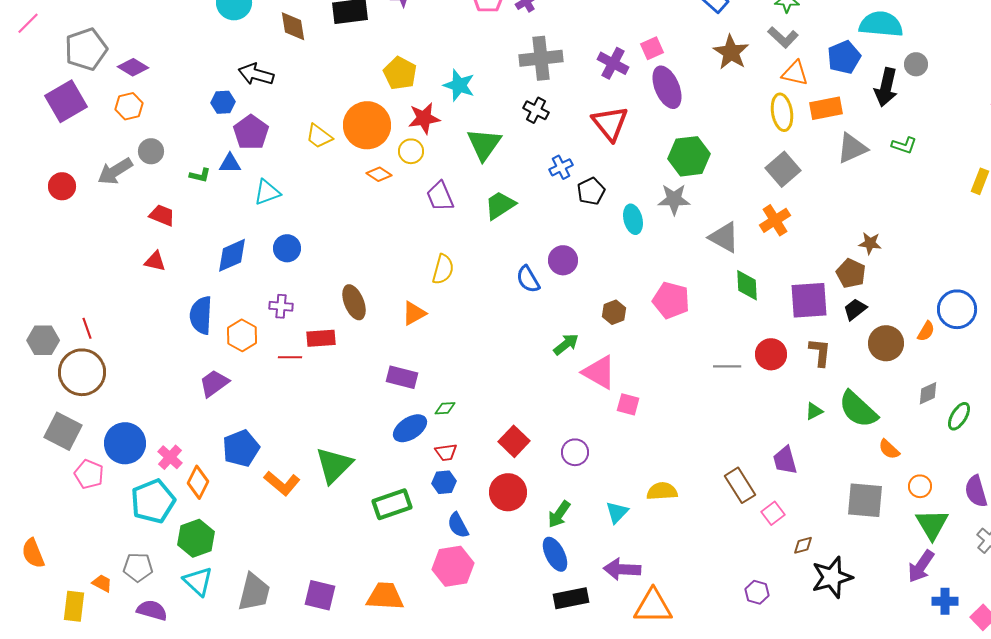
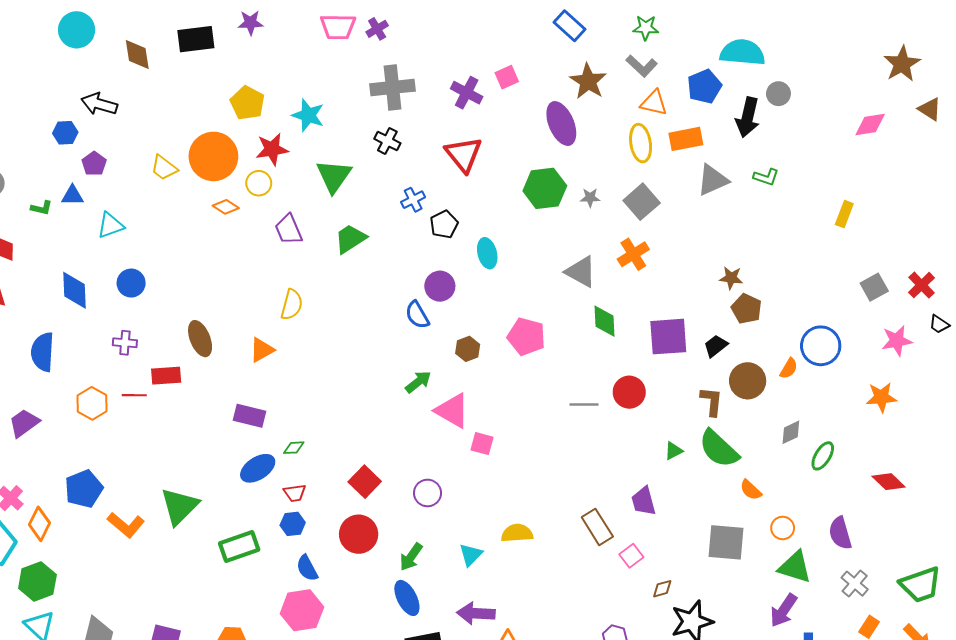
purple ellipse: (667, 87) -> (561, 124), moved
purple pentagon: (251, 132) -> (94, 164), size x0.7
gray star: (674, 199) -> (590, 198), moved, size x0.6
blue diamond: (232, 255) -> (74, 290), turned -69
purple circle: (563, 260) -> (440, 286), moved
brown pentagon: (851, 273) -> (747, 309), moved
blue semicircle: (528, 279) -> (417, 315), moved
orange hexagon: (242, 335) -> (92, 403), moved
brown L-shape: (820, 352) -> (712, 401), moved
purple trapezoid: (214, 383) -> (24, 423), moved
green triangle: (932, 524) -> (795, 567), turned -42

